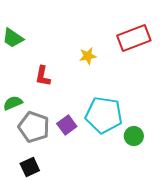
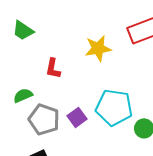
yellow star: (88, 56) -> (98, 48), size x1.5

